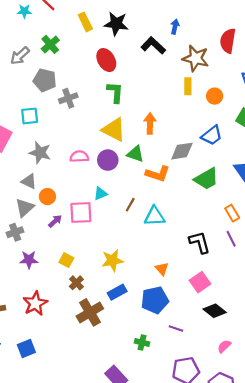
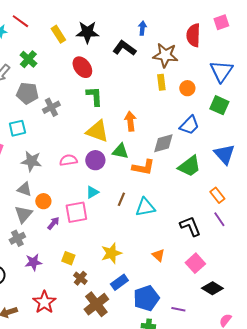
blue pentagon: (155, 300) -> (146, 298), moved

